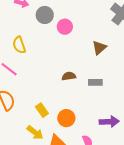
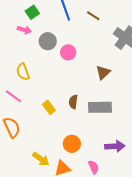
brown semicircle: (69, 76) -> (73, 102), turned -72
gray rectangle: (95, 82) -> (100, 107), size x1.6
yellow rectangle: (42, 110) -> (49, 107), moved

